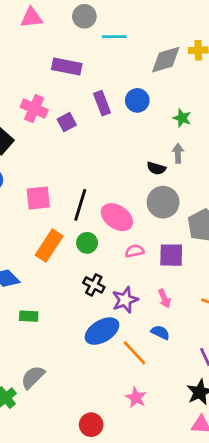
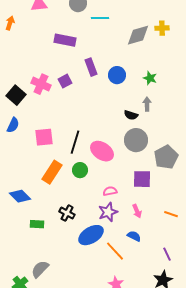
blue circle: (137, 100) -> (117, 75), moved
pink cross: (34, 109) -> (41, 84), moved
pink semicircle: (135, 251) -> (110, 191), moved
black cross: (94, 285) -> (67, 213), moved

